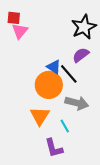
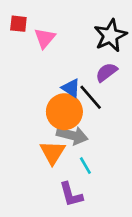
pink triangle: (20, 31) -> (45, 38), moved
gray arrow: (77, 103) -> (72, 135), moved

